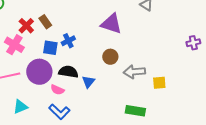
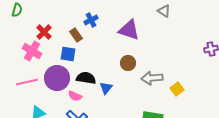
brown rectangle: (45, 22) -> (76, 35), moved
blue cross: (68, 41) -> (91, 20), moved
yellow square: (159, 83) -> (177, 89), turned -32

